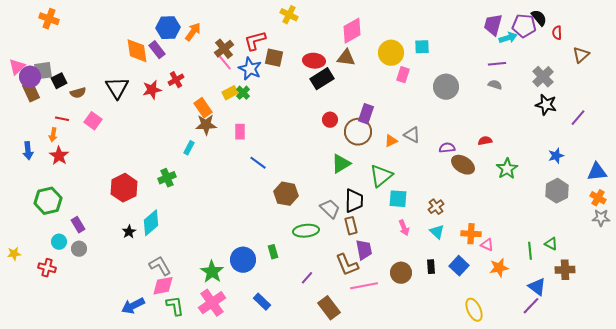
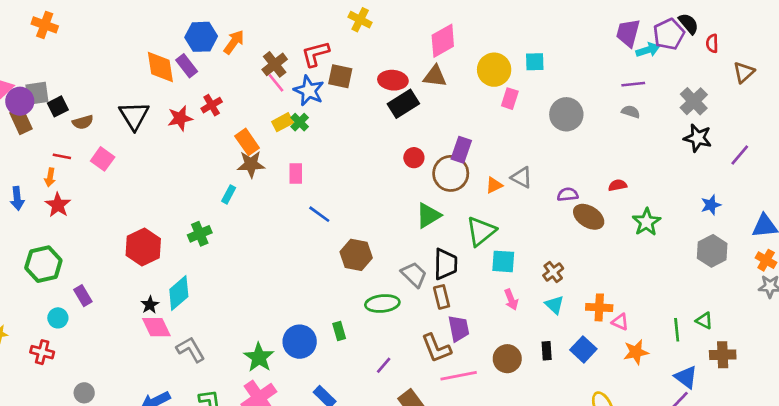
purple pentagon: (524, 26) -> (669, 34), turned -30
gray circle: (79, 249) -> (84, 393), moved
pink diamond: (163, 286) -> (156, 327), moved, turned 75

